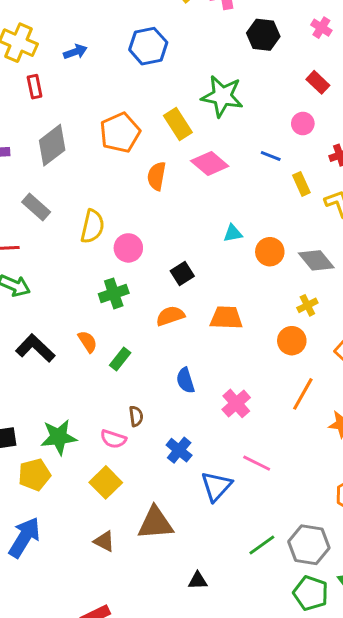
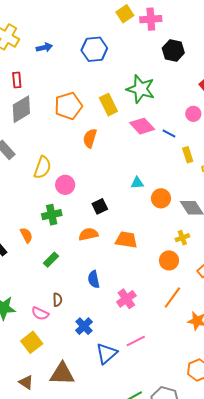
red rectangle: (35, 87) -> (17, 80), moved
pink diamond: (210, 164) -> (142, 126), moved
orange semicircle: (88, 342) -> (26, 235), moved
pink line: (257, 463) -> (136, 341), turned -60

